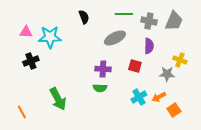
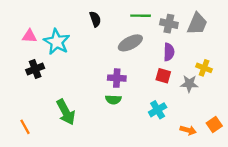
cyan star: (50, 37) -> (57, 42), turned 30
red square: (135, 66) -> (163, 76), moved
orange arrow: (159, 97) -> (188, 130), moved, turned -136
orange square: (174, 110) -> (214, 125), moved

